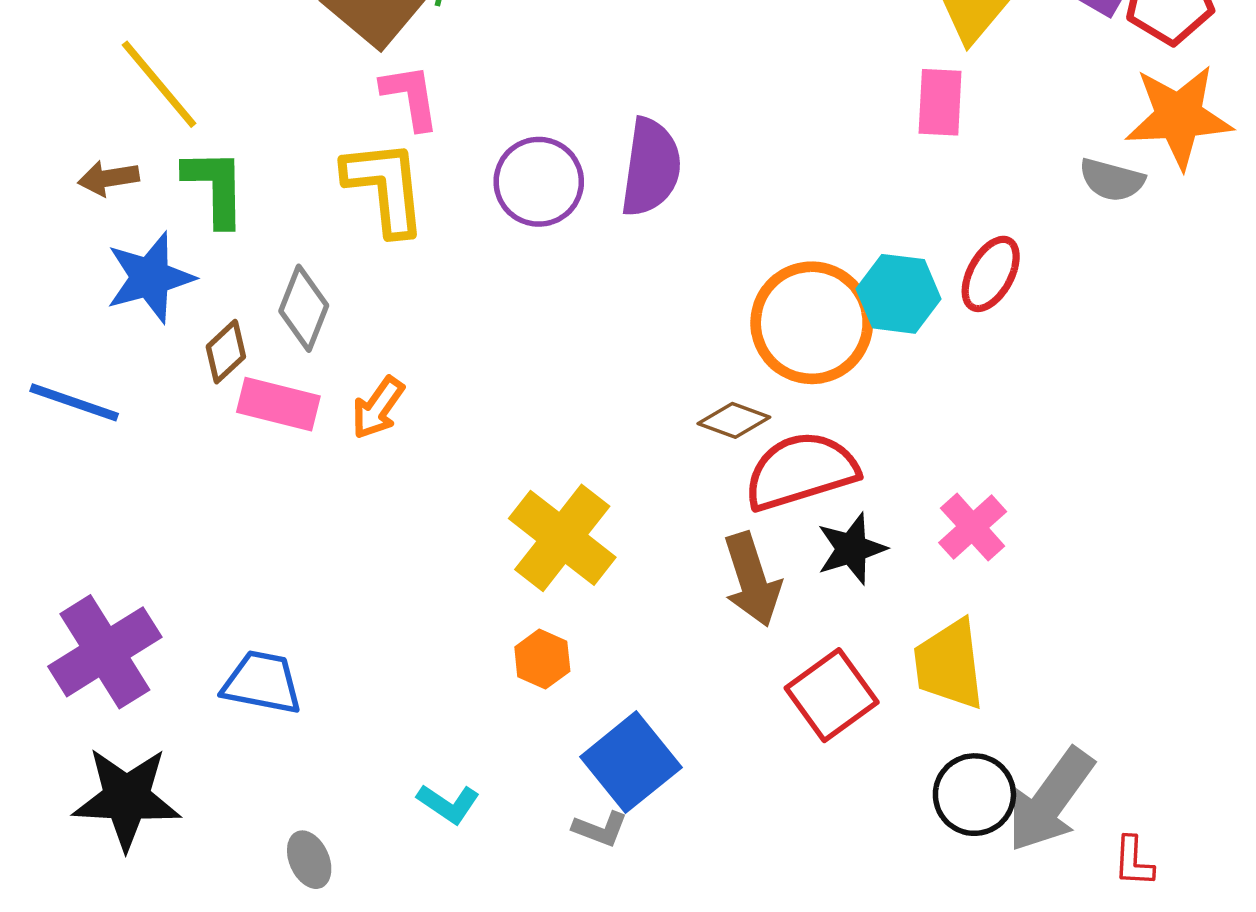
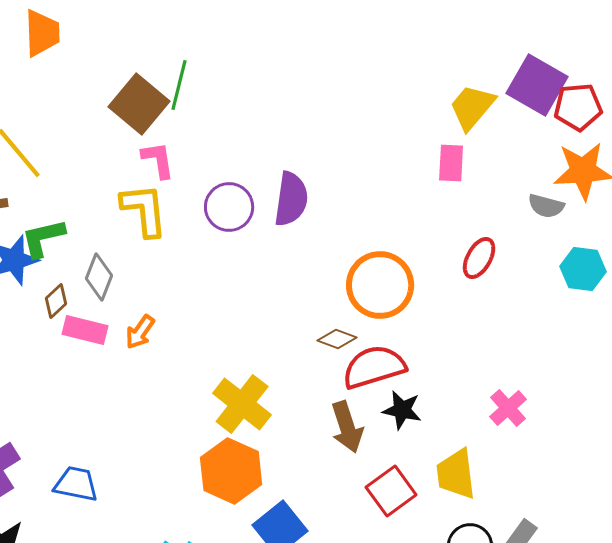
green L-shape: (215, 187) -> (43, 238), moved, turned -102
cyan hexagon: (898, 294) -> (583, 269), moved
pink cross: (973, 527) -> (508, 408), moved
black star: (851, 549) -> (402, 410), turned 30
orange hexagon: (542, 659) -> (231, 471), size x2.0

